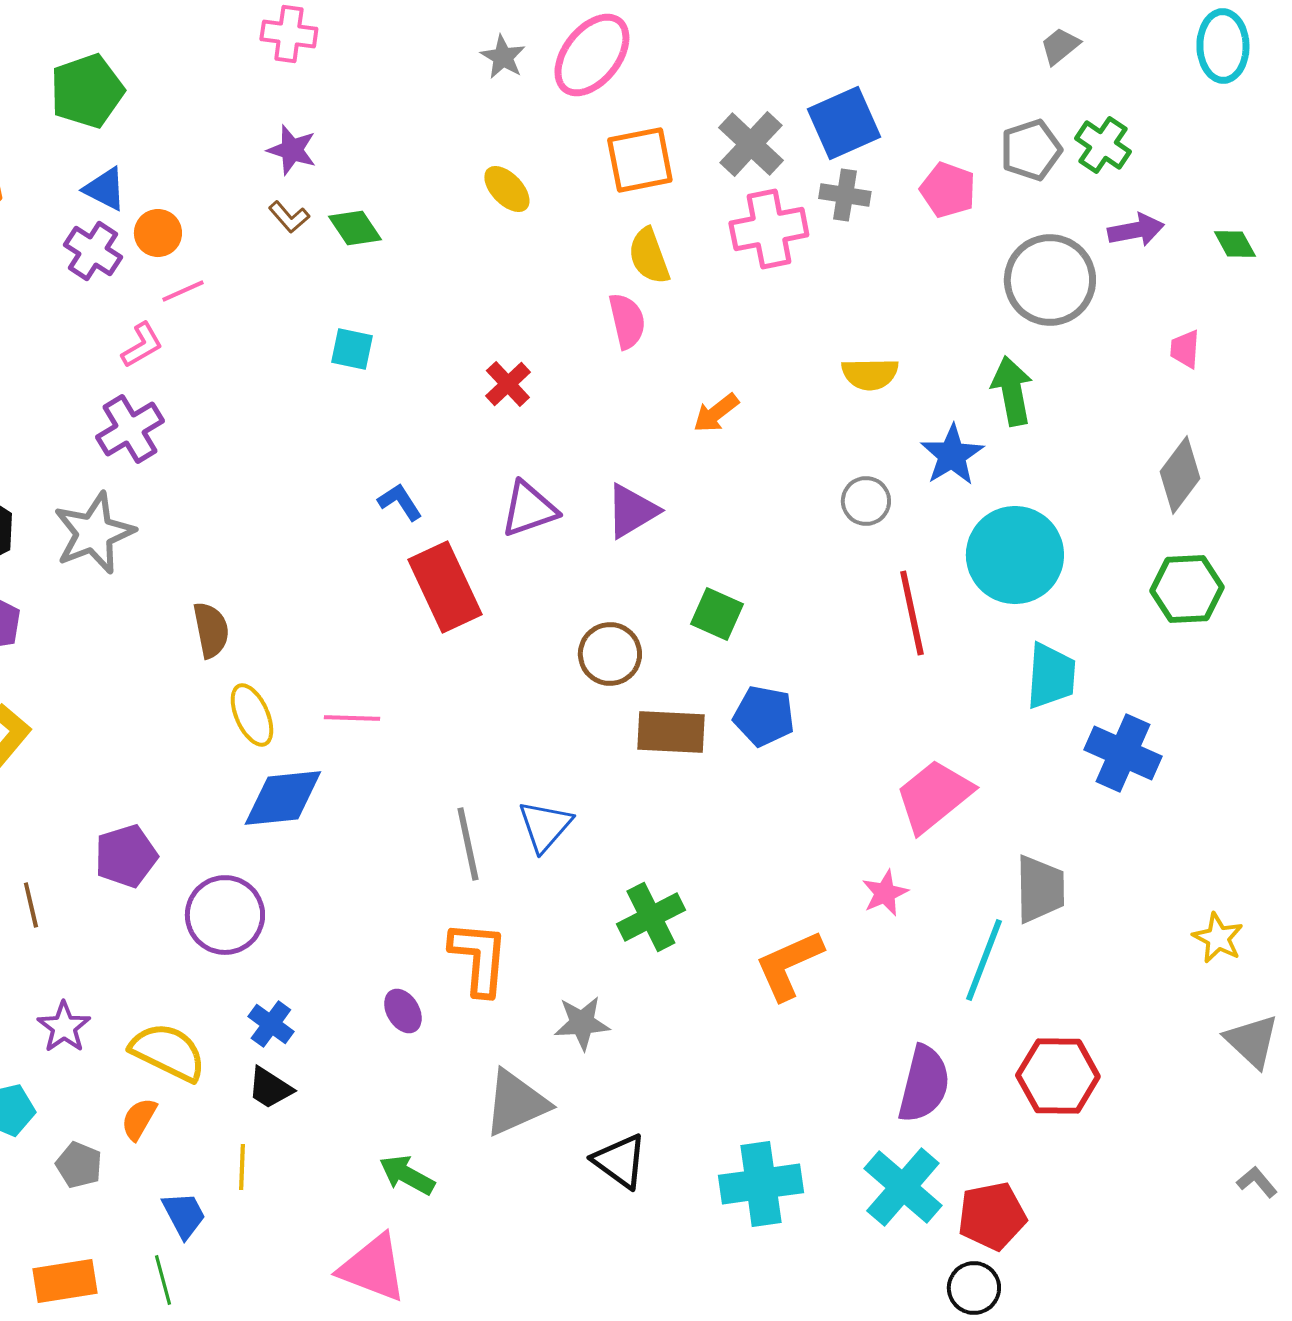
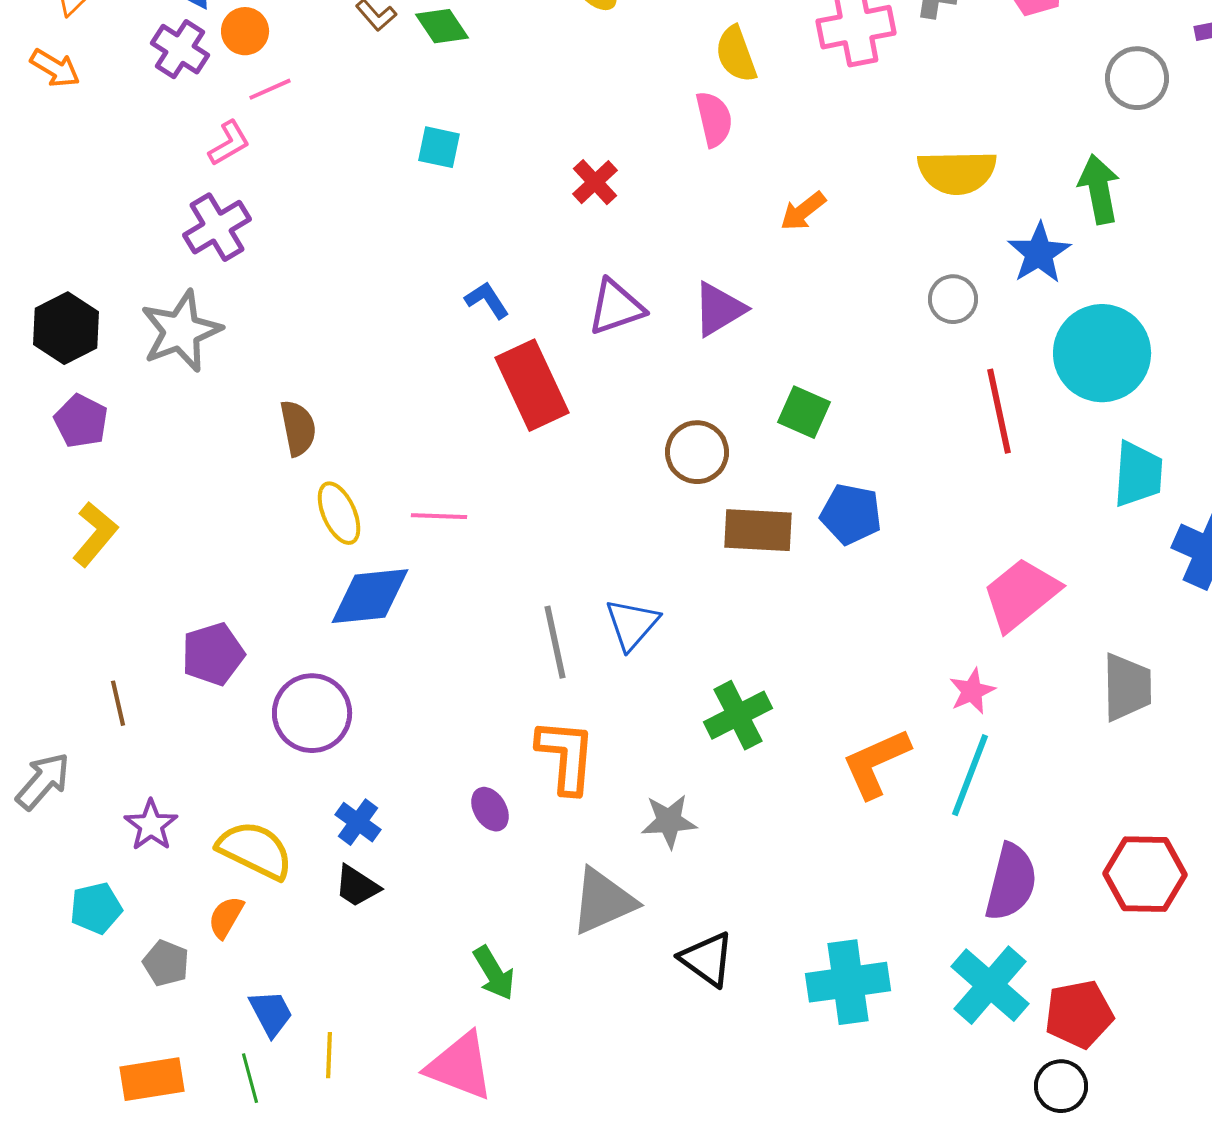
gray circle: (1050, 280) -> (1137, 78), size x0.7
yellow semicircle: (870, 374) -> (957, 172), size x1.4
cyan line: (984, 960) -> (970, 775), moved
yellow line: (242, 1167) -> (329, 1055), moved
green arrow: (407, 1175) -> (494, 973), turned -150

